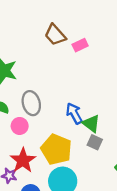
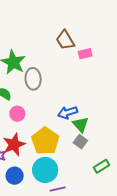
gray ellipse: (31, 103) -> (33, 79), moved
blue arrow: (74, 113) -> (68, 113), turned -90

